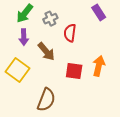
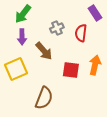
gray cross: (50, 19) -> (57, 28), moved
red semicircle: (70, 33) -> (81, 33), moved
yellow square: (17, 70) -> (16, 69), turned 30

